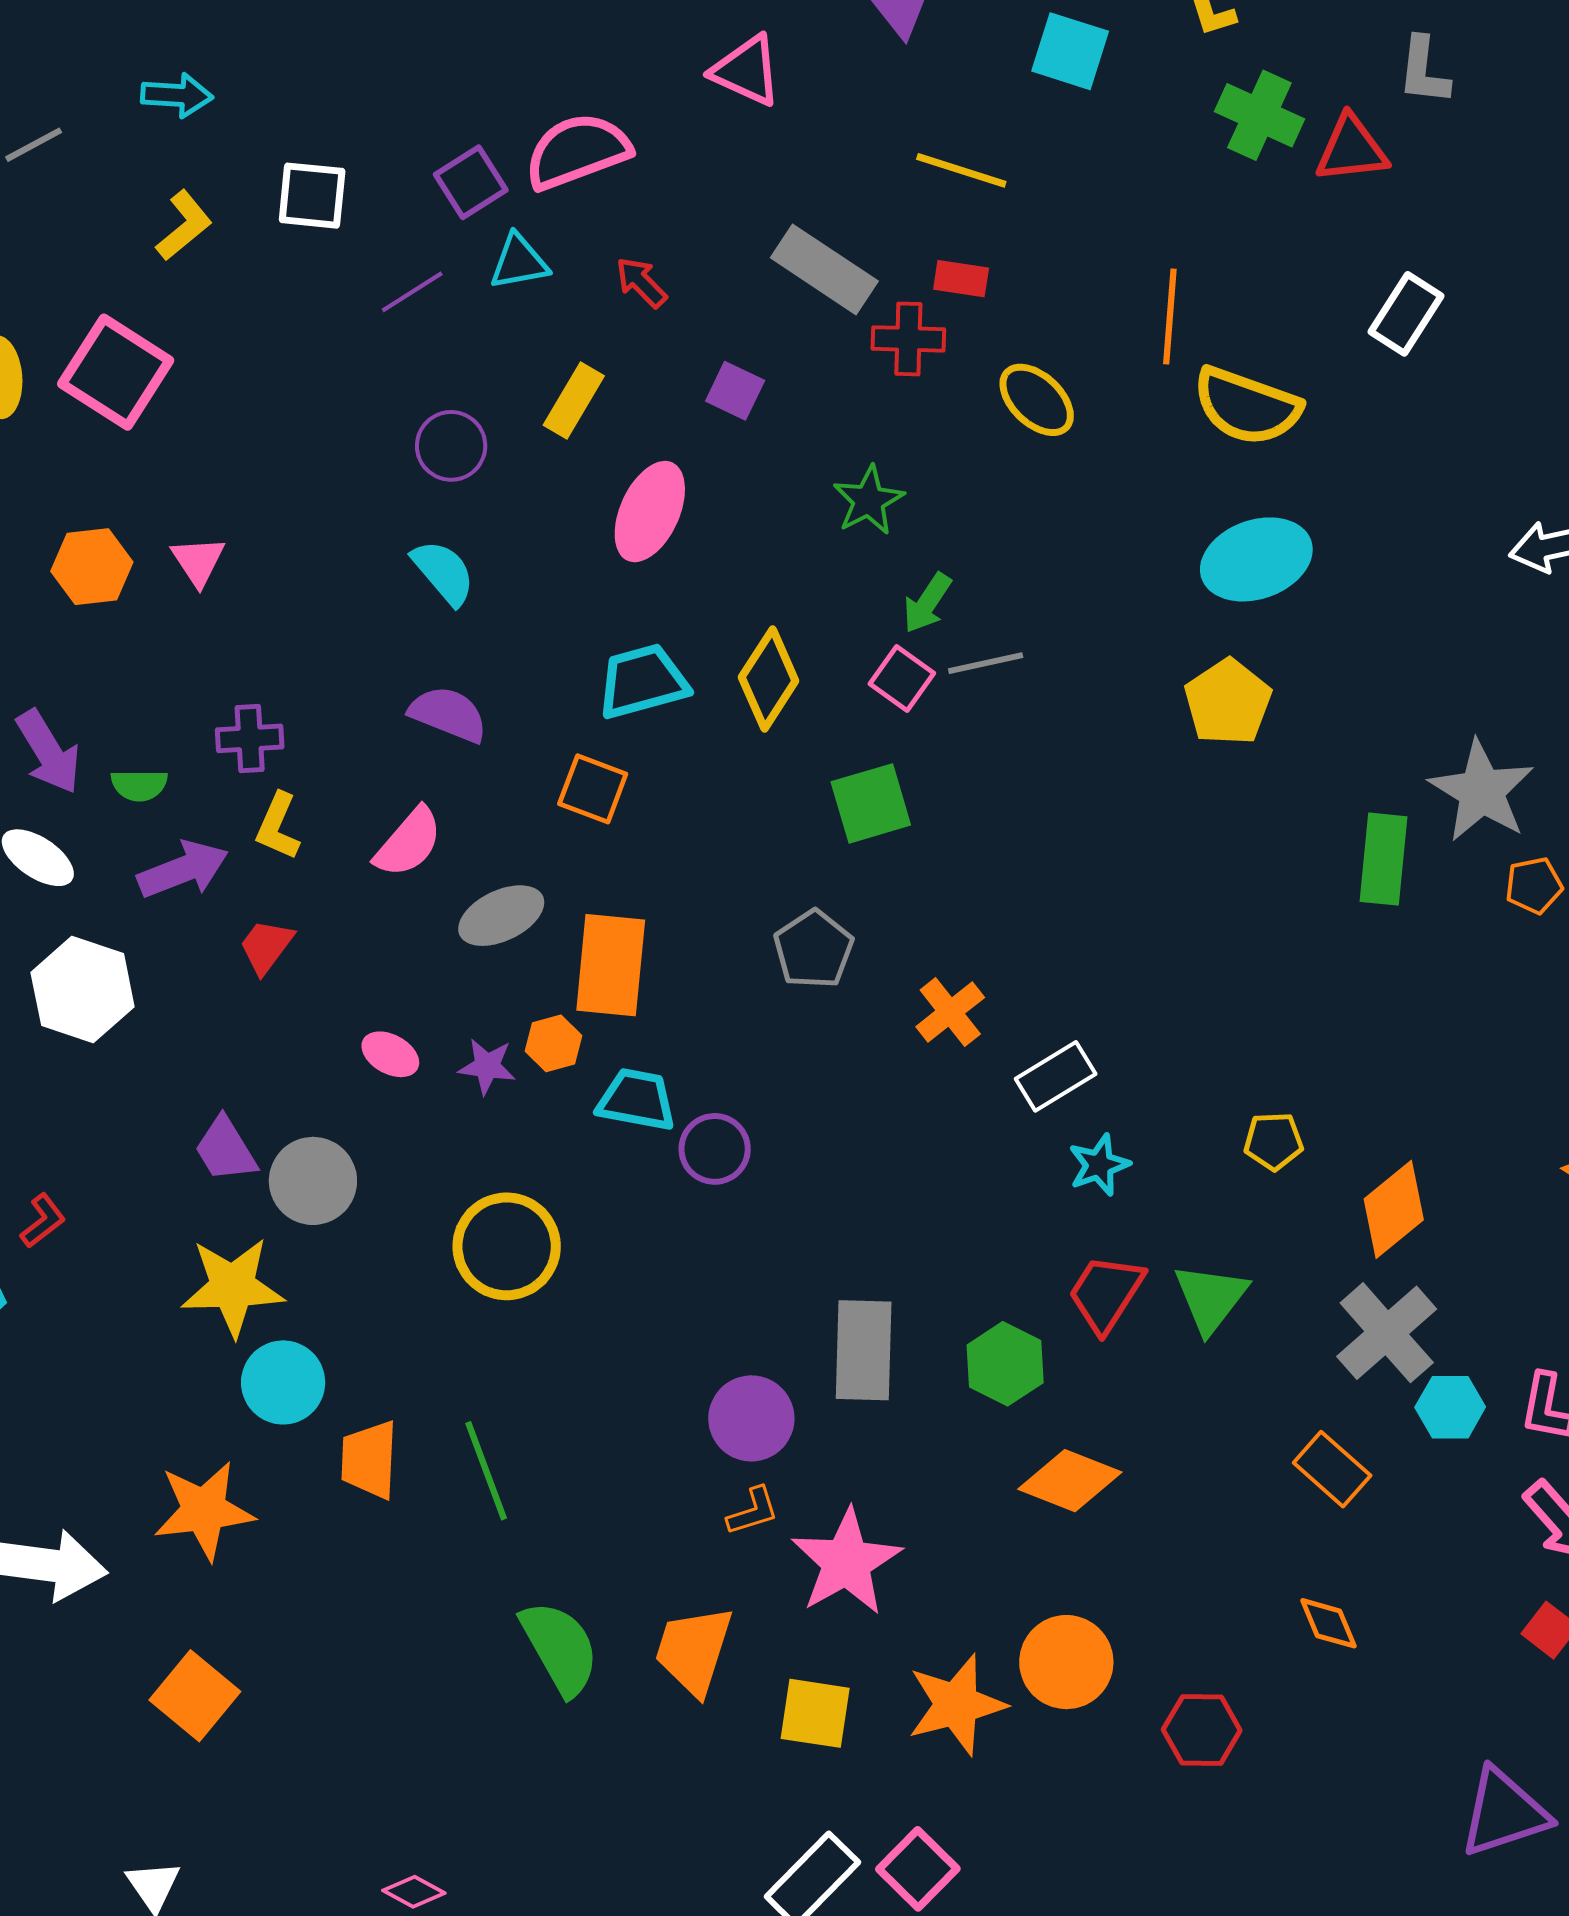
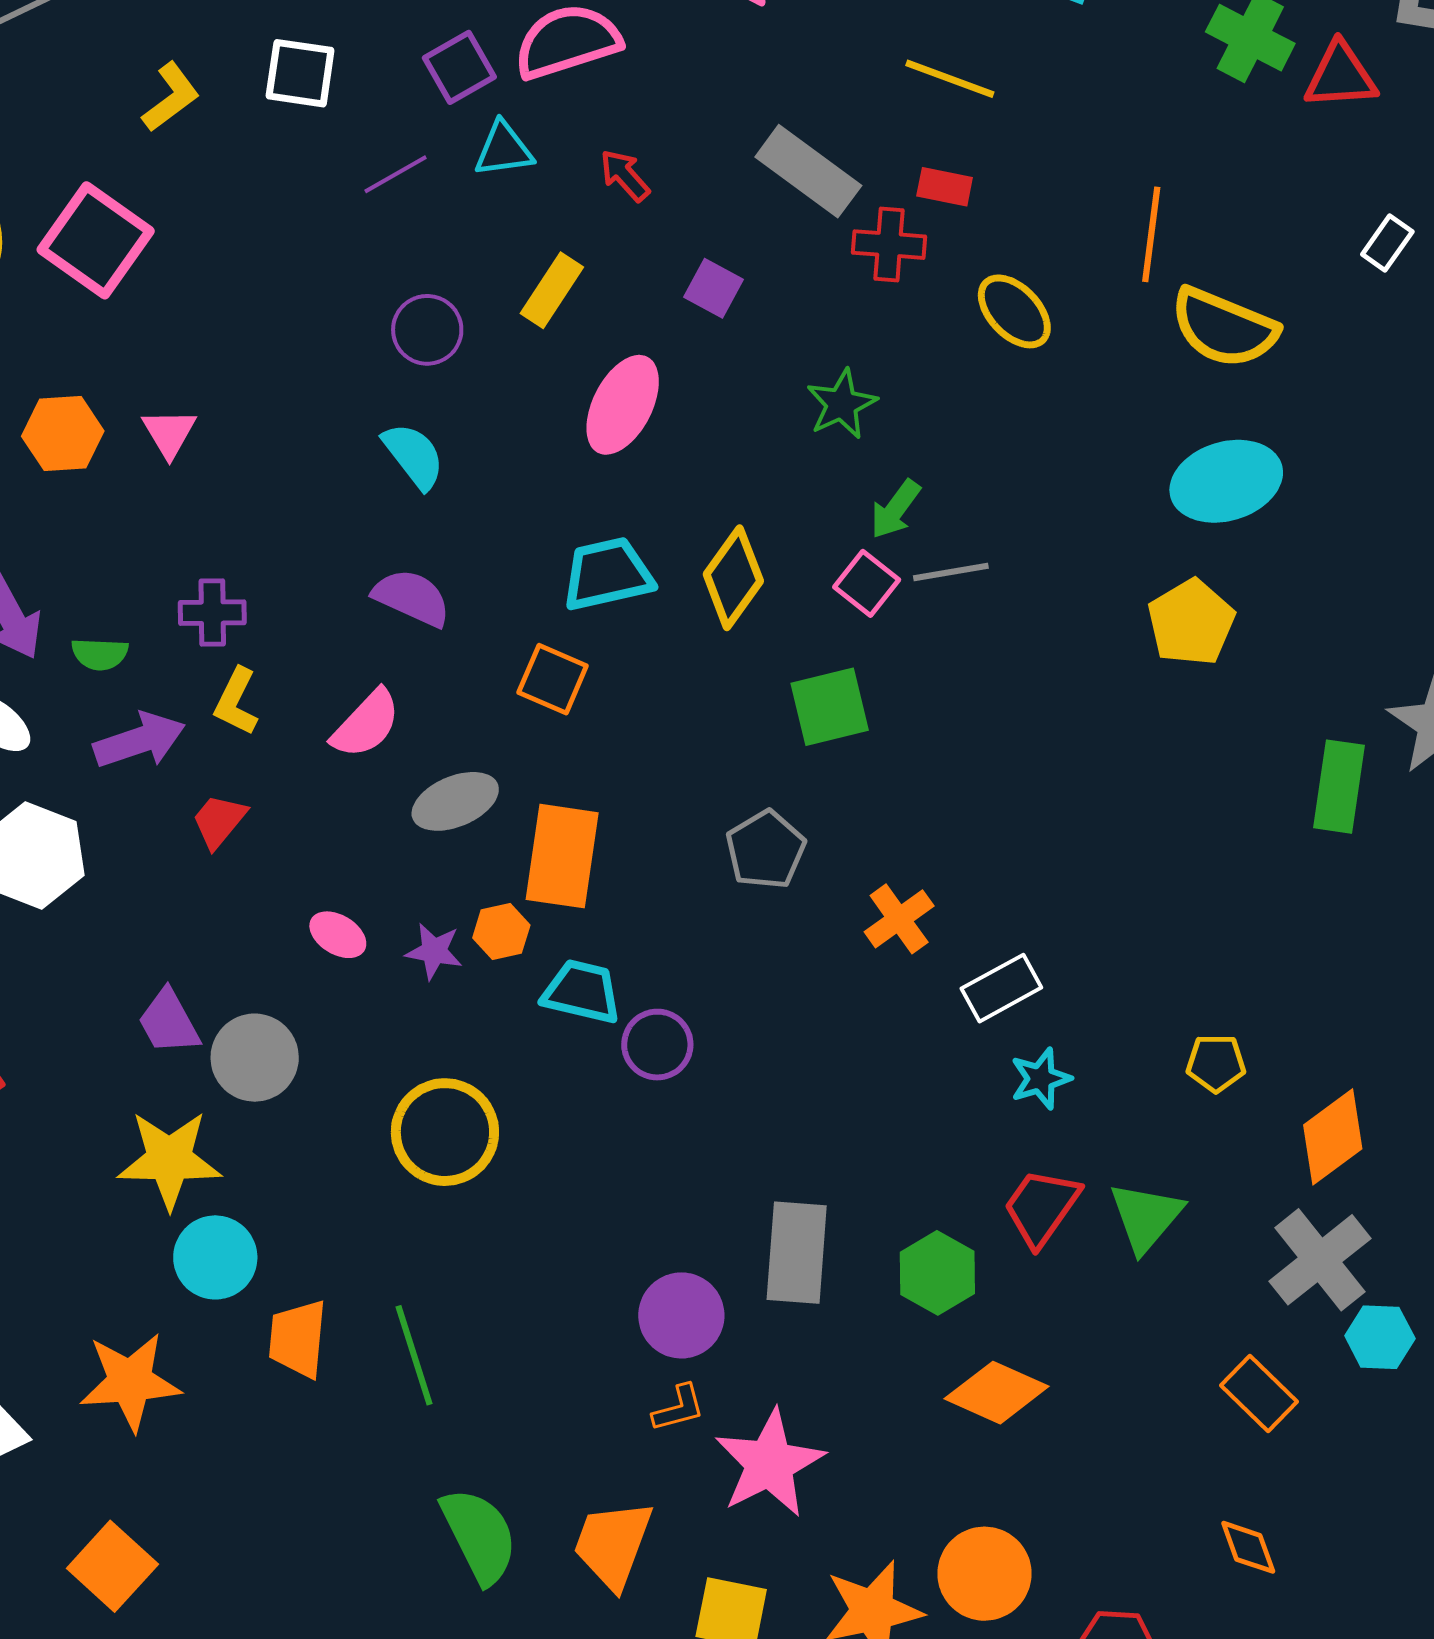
white rectangle: (1406, 314) -> (1387, 243), size x0.7

